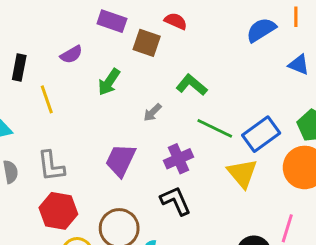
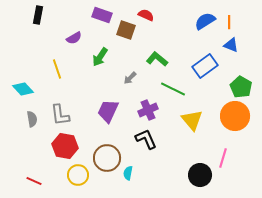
orange line: (296, 17) -> (229, 22), moved
black rectangle: (19, 68) -> (38, 15), moved
blue rectangle: (261, 134) -> (205, 66), moved

